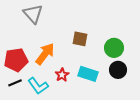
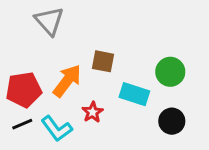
brown square: (80, 39) -> (103, 61), moved
black circle: (118, 70) -> (172, 121), moved
cyan rectangle: (88, 74) -> (134, 94), moved

